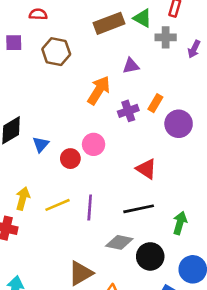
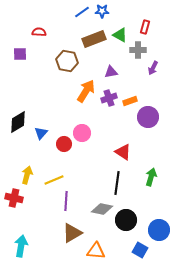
purple arrow: (194, 49) -> (153, 68), moved
brown hexagon: (56, 52) -> (67, 61), moved
orange rectangle: (155, 103) -> (130, 101), turned 40
purple cross: (128, 111) -> (109, 98), moved
purple line: (90, 208) -> (66, 201), moved
black line: (139, 209) -> (117, 183), turned -70
green arrow: (180, 223) -> (151, 177), moved

